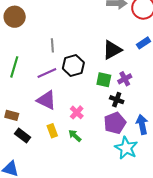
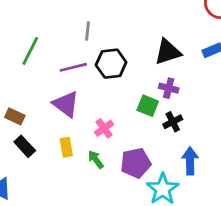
purple cross: (125, 79) -> (169, 88), moved, turned 32
green square: (104, 80) -> (148, 106), moved
black cross: (117, 100) -> (173, 122), moved, turned 32
purple pentagon: (115, 123) -> (136, 163), moved

